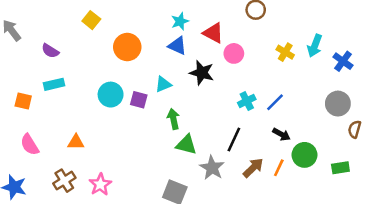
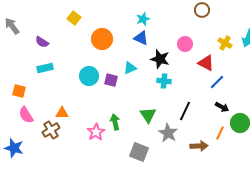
red triangle: (213, 33) -> (206, 63), moved
orange square: (23, 101) -> (19, 91), moved
cyan cross: (247, 101) -> (164, 81), moved, turned 32
green arrow: (173, 119) -> (115, 122), moved
green triangle: (186, 145) -> (148, 115), turned 42
brown arrow: (253, 168) -> (199, 146), moved, turned 42
brown cross: (64, 181) -> (51, 130), moved
pink star: (100, 184) -> (96, 132), moved

